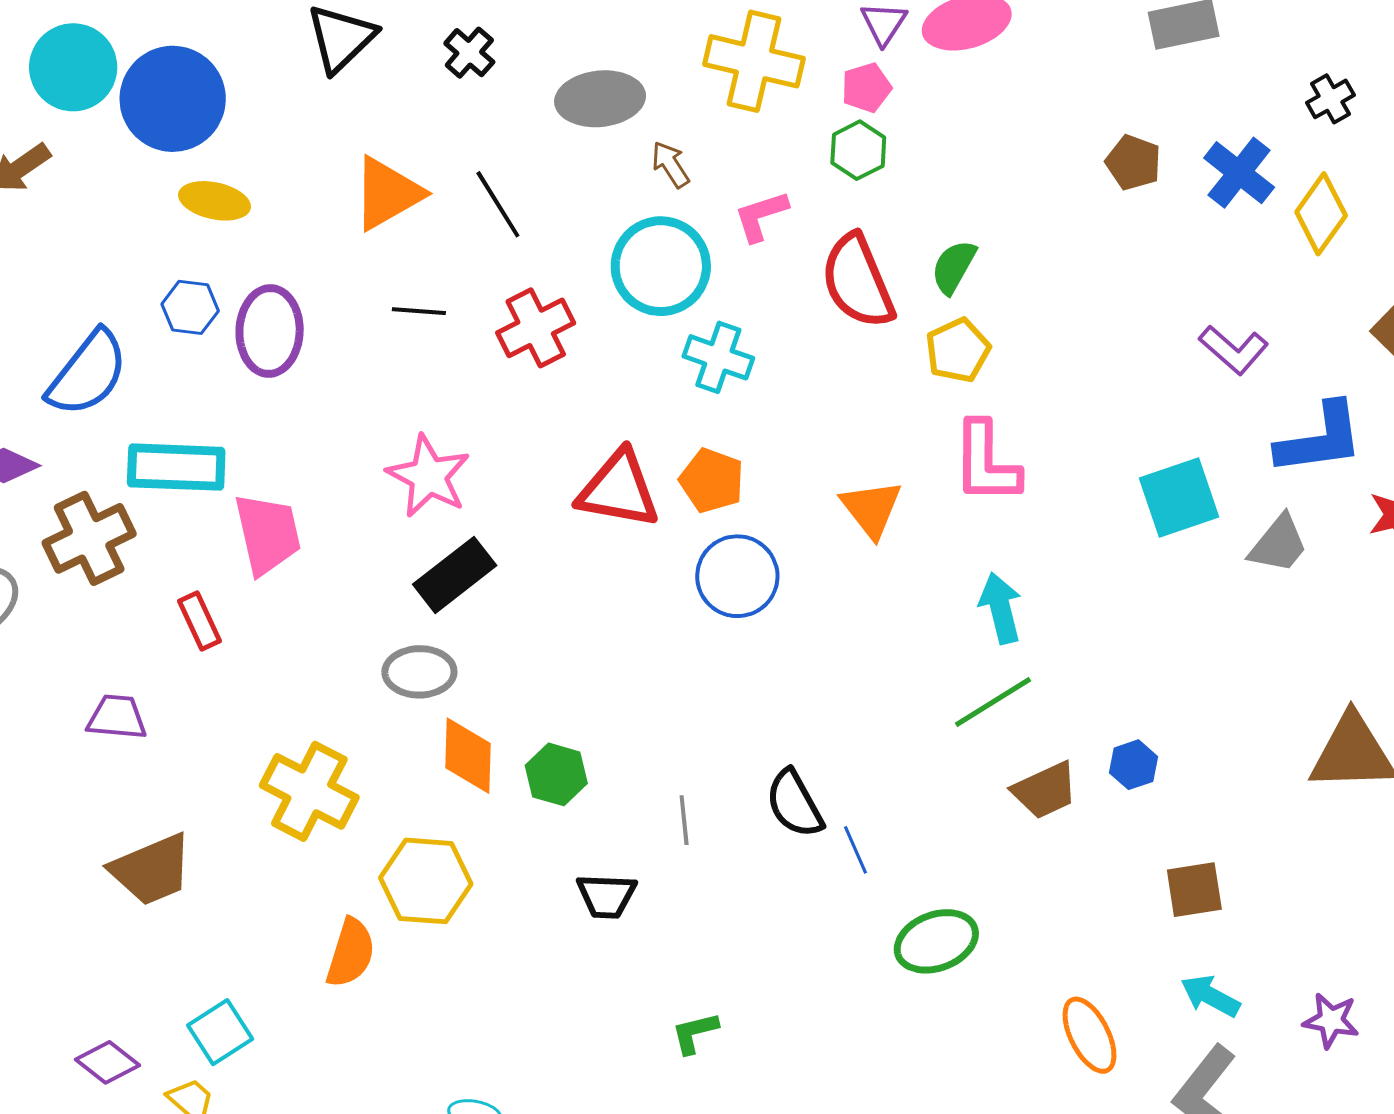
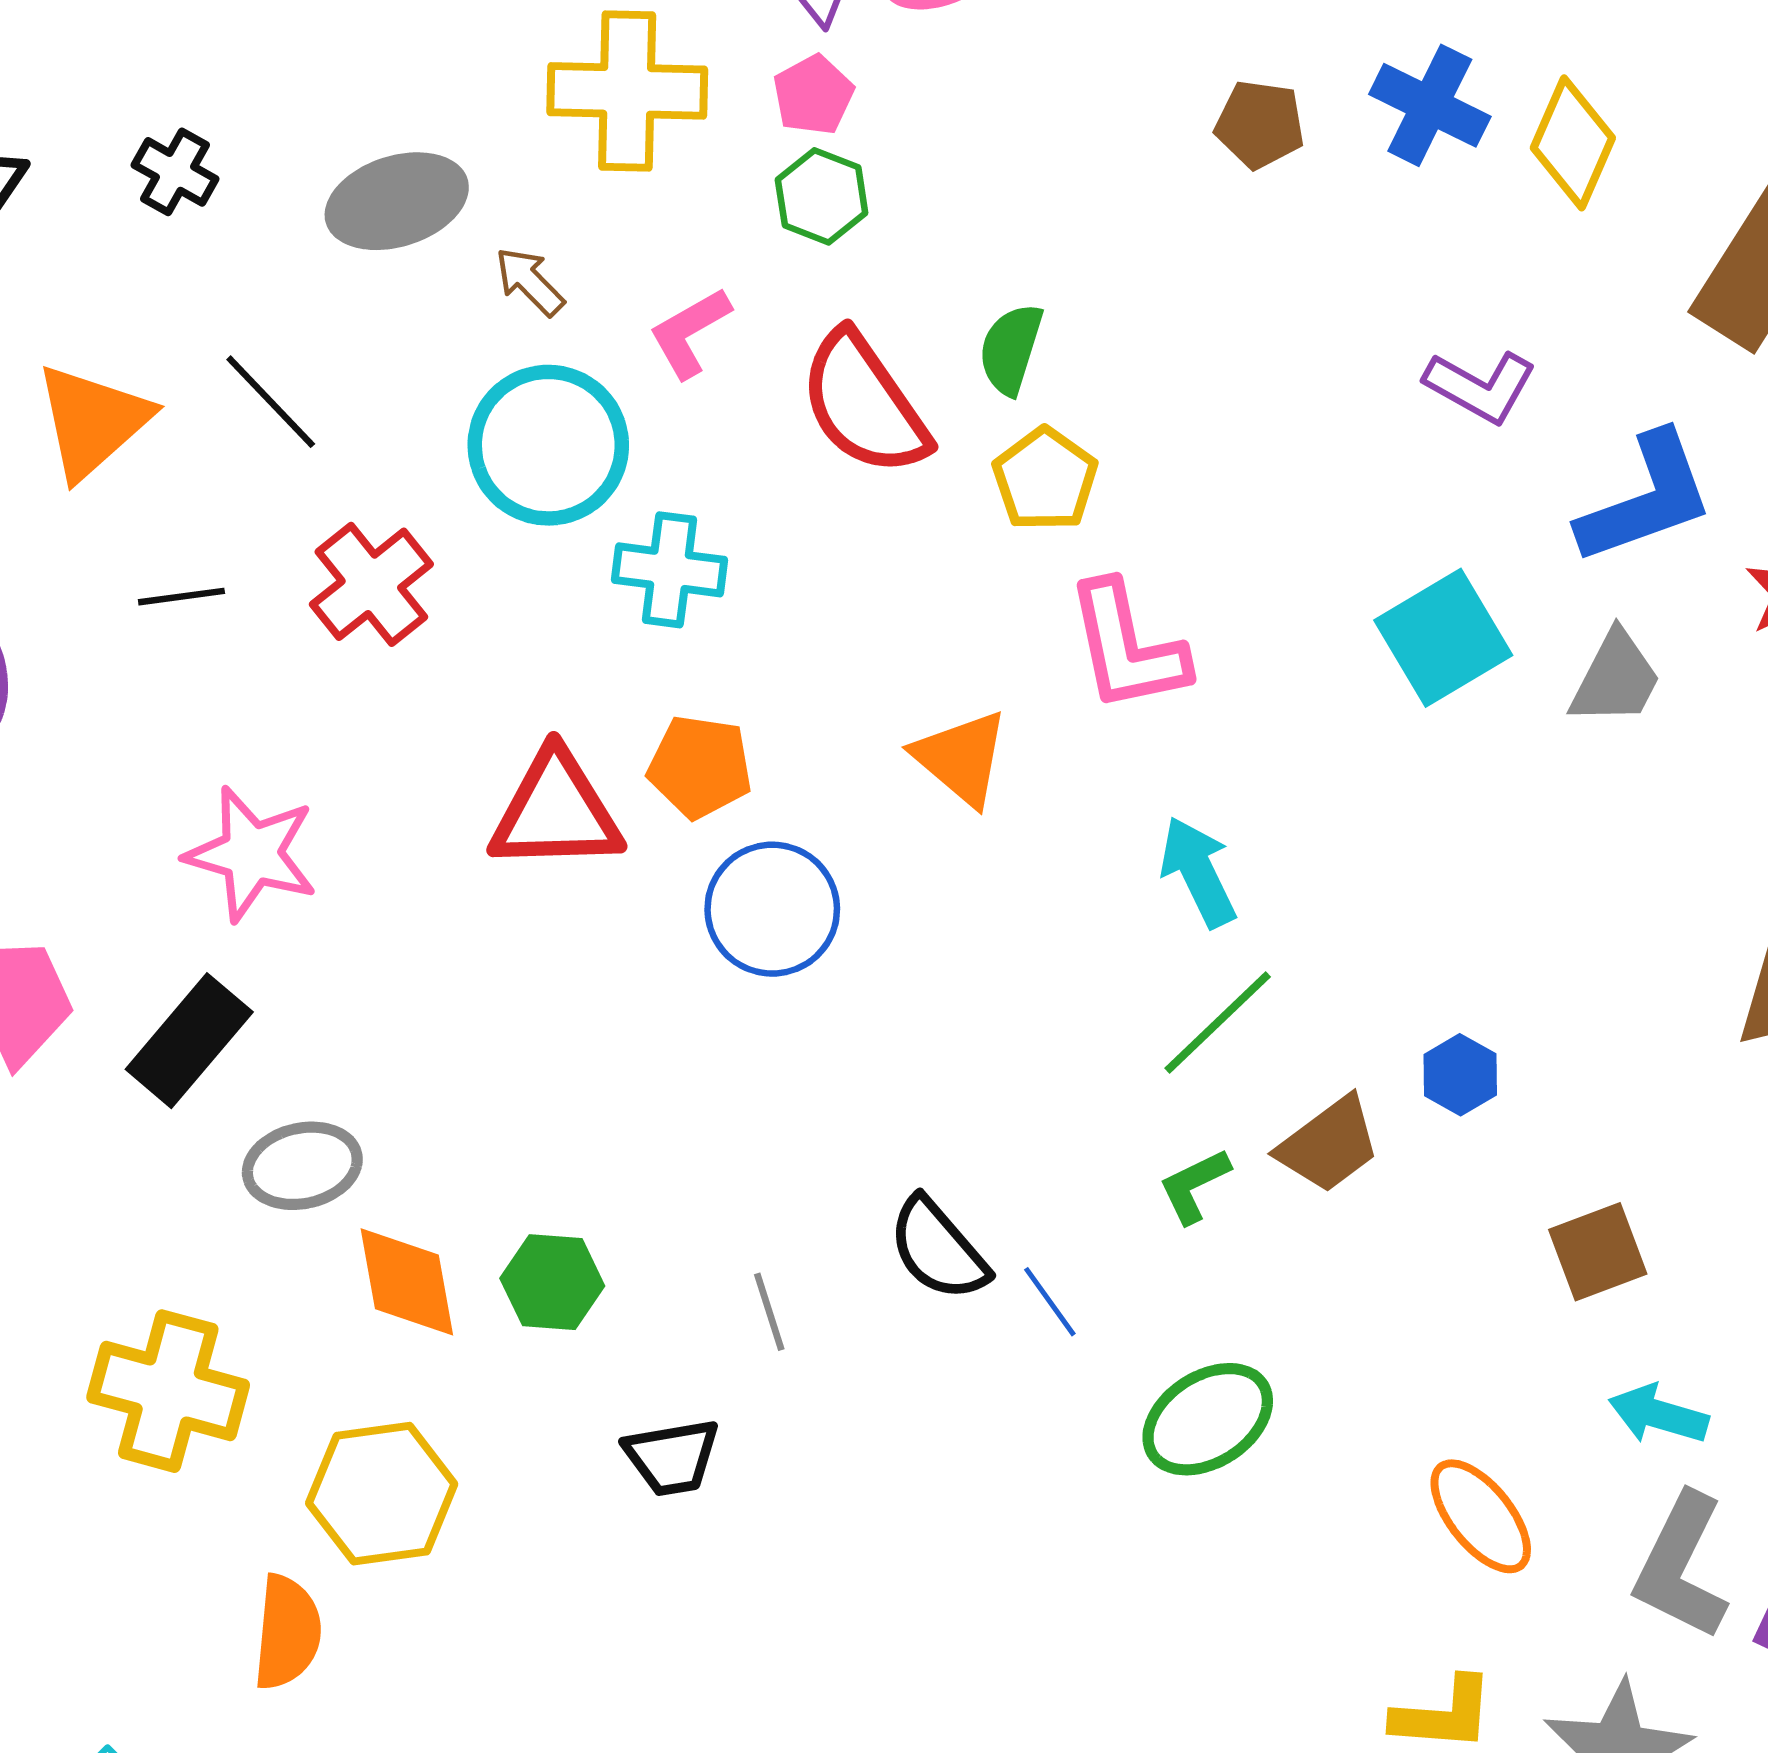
black rectangle: (455, 575) -> (189, 1041), moved
green L-shape: (695, 1033) -> (1194, 1186), moved

